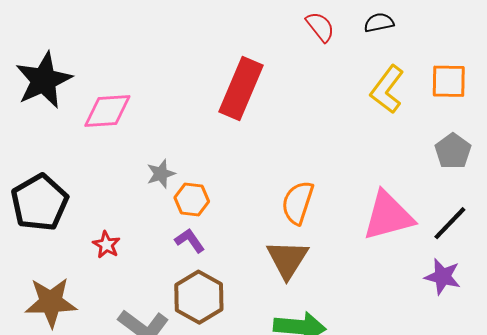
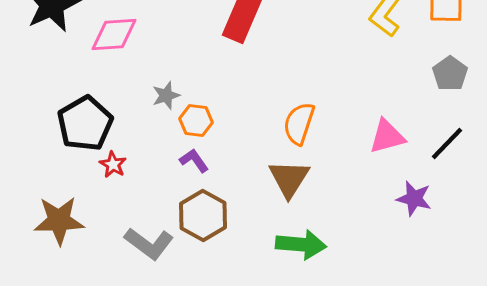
black pentagon: (40, 203) -> (85, 124), moved
pink triangle: (388, 216) -> (387, 136), size x0.7
purple star: (443, 277) -> (414, 198), moved

